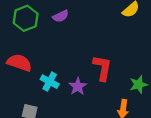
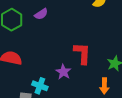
cyan cross: (50, 82) -> (40, 86), moved

